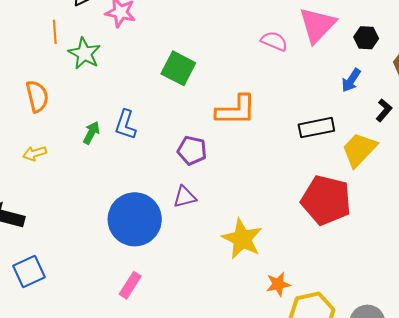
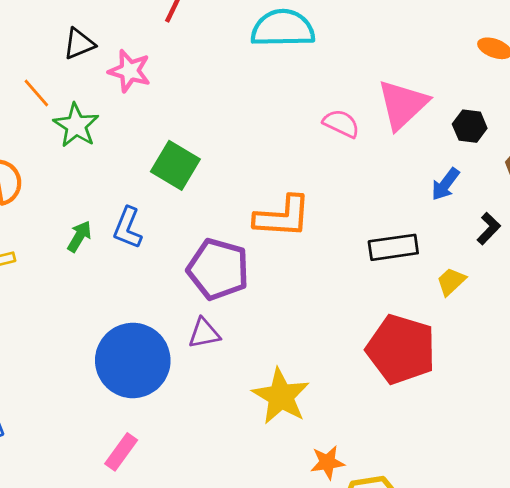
orange line: (55, 32) -> (36, 93), turned -40
green square: (178, 68) -> (175, 165), moved
purple pentagon: (192, 150) -> (218, 269), size x1.5
yellow trapezoid: (359, 150) -> (451, 281), size x0.6

